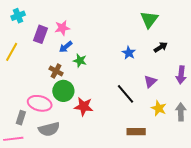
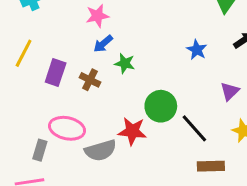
purple rectangle: (40, 34) -> (56, 72), moved
green circle: (63, 91) -> (161, 106), moved
black line: (125, 94) -> (194, 128), moved
gray semicircle: (49, 129) -> (101, 150), moved

